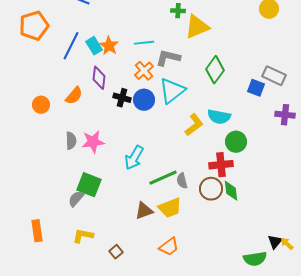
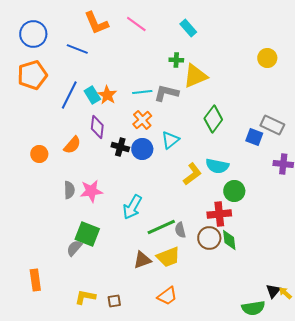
gray L-shape: (168, 58) -> (166, 93), moved
cyan triangle: (172, 91) -> (170, 140), size x0.7
yellow L-shape: (83, 236) -> (85, 297), moved
brown square: (116, 252) -> (114, 301), turned 32

